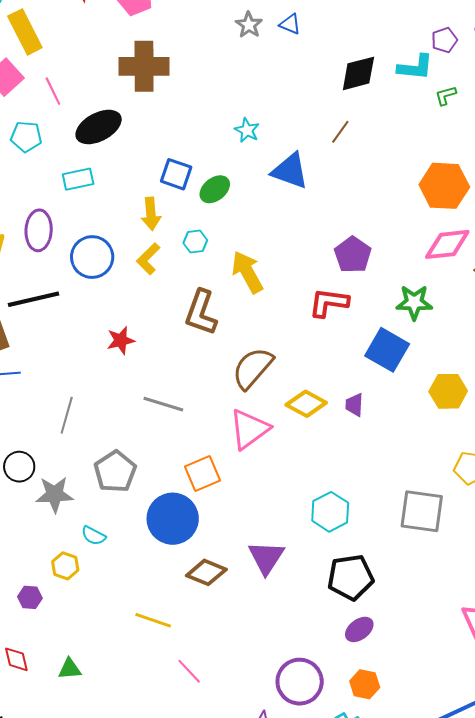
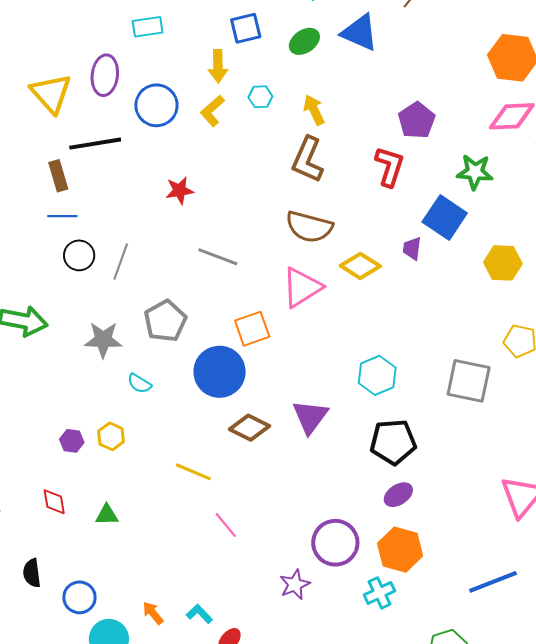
blue square: (176, 174) -> (246, 28), turned -36
green ellipse: (215, 189) -> (304, 41), moved
yellow arrow: (247, 272) -> (314, 110), moved, size x0.7
red L-shape: (329, 303) -> (390, 166), turned 96
brown L-shape: (201, 312) -> (308, 160), moved
brown semicircle: (253, 368) -> (309, 227), turned -120
purple trapezoid: (354, 405) -> (412, 248), moved
black circle: (19, 467) -> (79, 255), moved
yellow hexagon: (65, 566) -> (111, 436), moved
orange hexagon: (365, 684) -> (400, 550), size x1.5

